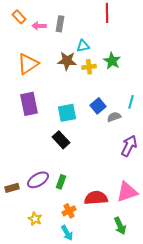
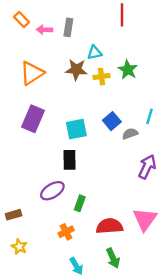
purple rectangle: (29, 104) -> (33, 119), turned 35
black rectangle: (61, 140) -> (70, 160), turned 42
purple ellipse: (38, 180) -> (52, 191), moved
green rectangle: (61, 182) -> (80, 203), moved
pink triangle: (127, 192) -> (145, 219), turned -35
orange cross: (69, 211) -> (66, 232), moved
yellow star: (35, 219) -> (19, 247), moved
green arrow: (120, 226) -> (113, 258), moved

